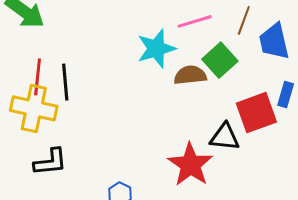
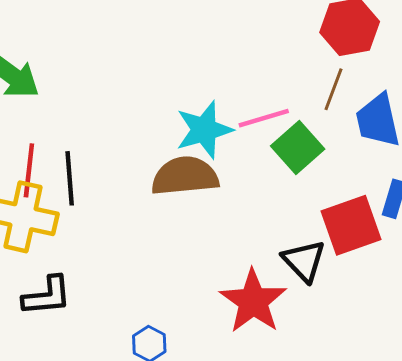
pink line: (195, 21) -> (264, 118), moved
brown semicircle: (190, 75) -> (185, 176), moved, size x1.4
black triangle: (225, 137) -> (304, 261), turned 40

